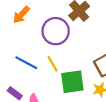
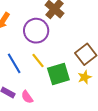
blue line: (26, 63) -> (14, 63), turned 40

